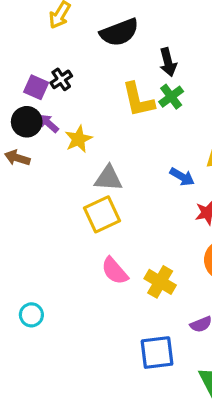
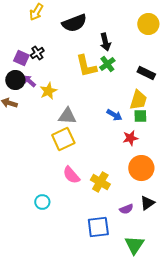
cyan circle: (31, 315) -> (42, 202), moved

